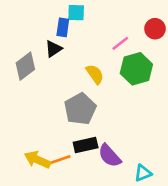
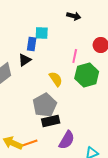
pink line: (120, 43) -> (75, 56), turned -40
black rectangle: (86, 145) -> (51, 121), moved
purple semicircle: (110, 156) -> (67, 140), turned -108

